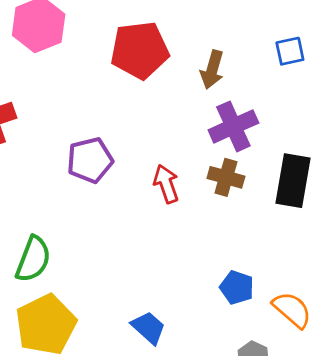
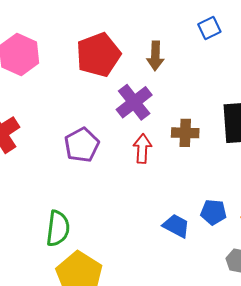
purple cross: (233, 126) -> (134, 102), moved
red arrow: (166, 184) -> (142, 149), turned 36
blue trapezoid: (148, 328) -> (176, 226), moved

